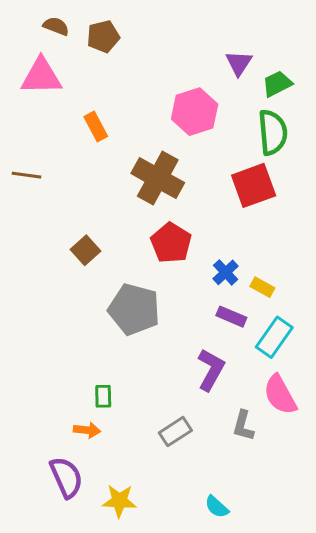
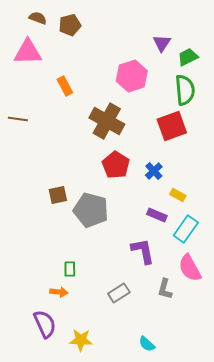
brown square: (86, 250) -> (58, 195), moved, turned 30
blue cross: (226, 272) -> (154, 171), moved
purple L-shape: (211, 370) -> (143, 251), turned -40

